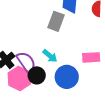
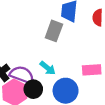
purple semicircle: (26, 62) -> (22, 75), turned -35

